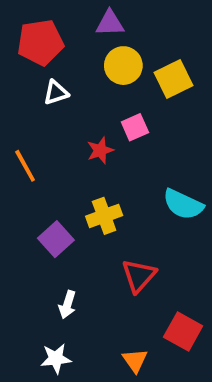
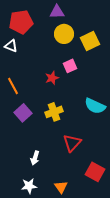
white triangle: (56, 93) -> (11, 46), moved, turned 40
purple square: (56, 239) -> (23, 113), moved
orange triangle: (135, 360) -> (61, 187), moved

